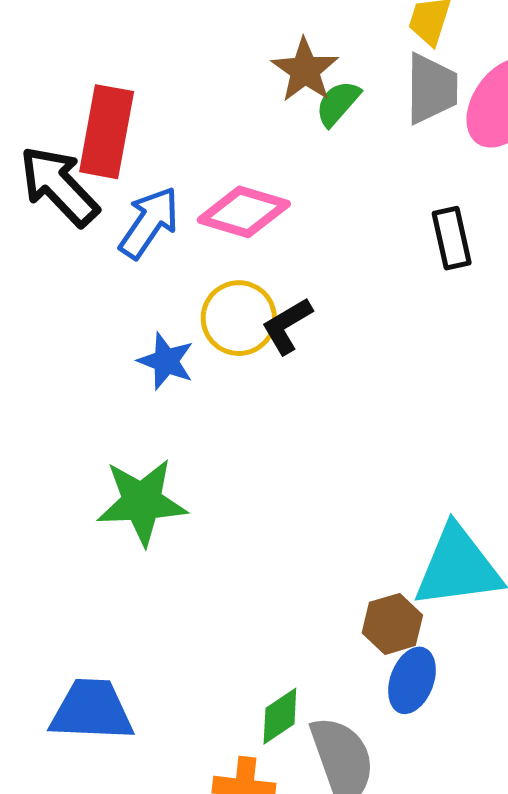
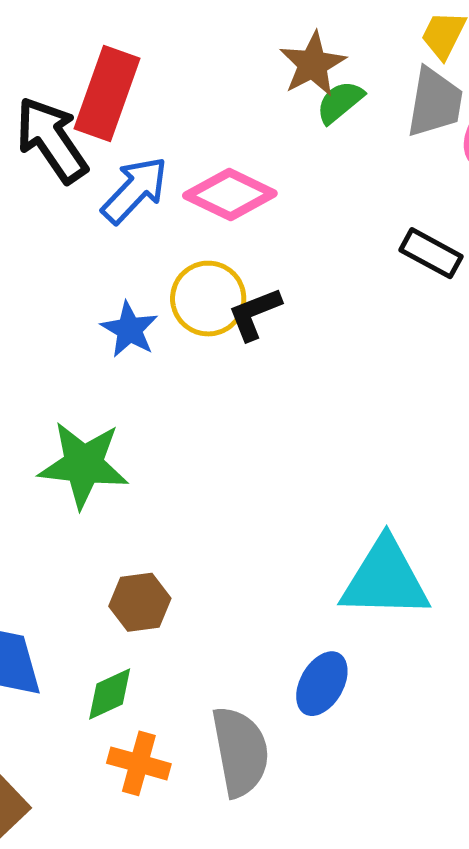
black rectangle: (452, 238) -> (431, 253), turned -58
brown hexagon: (392, 624) -> (140, 602), moved
green diamond: (280, 716) -> (110, 694), moved

